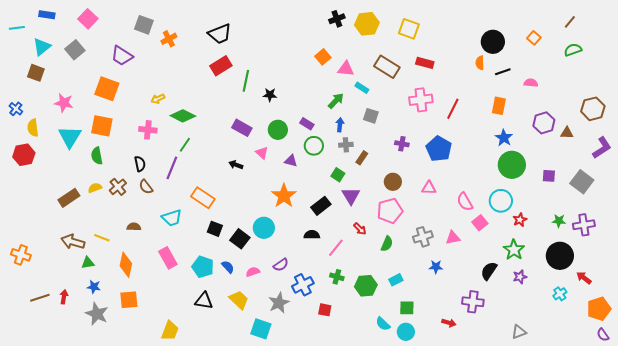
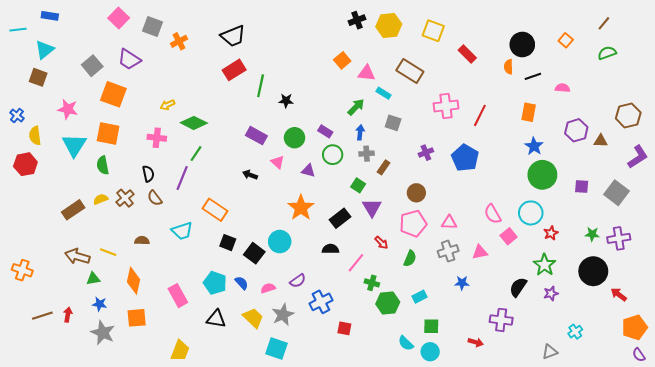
pink square: (88, 19) -> (119, 18), moved
gray square: (75, 50) -> (92, 66), moved
red rectangle: (425, 63) -> (467, 54), moved, turned 30
purple cross: (402, 144) -> (426, 153), turned -32
pink triangle: (429, 188) -> (449, 222), moved
pink rectangle: (168, 258) -> (178, 296), moved
green cross: (337, 277) -> (372, 283), moved
cyan cross: (560, 294) -> (575, 332), moved
gray star: (279, 303) -> (283, 315), moved

